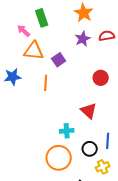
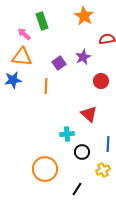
purple star: (83, 39) -> (83, 57), moved
orange triangle: (34, 51) -> (22, 57), moved
black circle: (90, 149) -> (82, 152), moved
orange circle: (59, 158) -> (45, 169), moved

